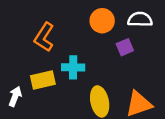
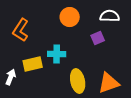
orange circle: (102, 21) -> (70, 17), moved
orange L-shape: (44, 37) -> (21, 30), moved

